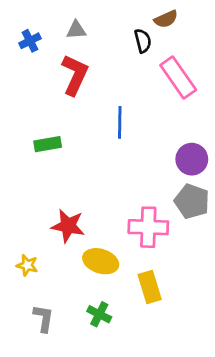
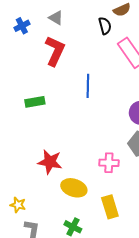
gray triangle: (76, 30) -> (56, 18), turned 35
pink cross: (148, 227) -> (109, 163), size x0.7
yellow star: (27, 265) -> (18, 205), moved

